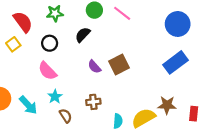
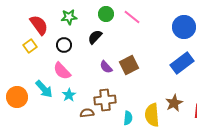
brown cross: (93, 102) -> (105, 100), size x1.5
cyan arrow: (28, 105) -> (44, 89), moved
brown star: (167, 105) -> (174, 103), turned -30
brown semicircle: (66, 116) -> (87, 113), moved, turned -64
yellow semicircle: (143, 118) -> (152, 115), turned -65

